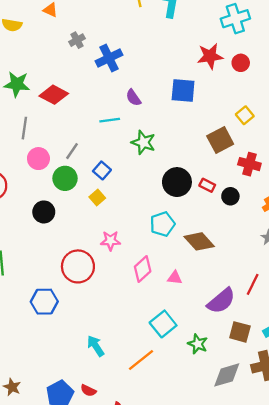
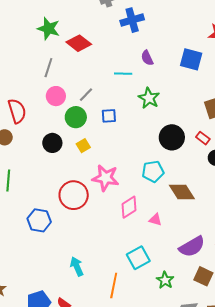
blue square: (102, 170) -> (109, 116), turned 35
red rectangle: (207, 185) -> (203, 138), moved
yellow square: (97, 197) -> (83, 146), moved
pink star: (110, 241) -> (106, 178), size x1.5
orange line: (141, 360) -> (114, 285), turned -50

